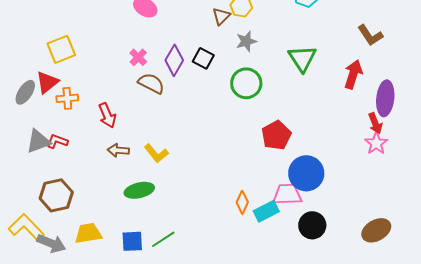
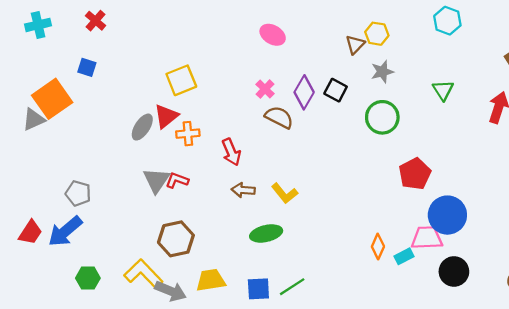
green triangle: (302, 58) -> (443, 90), size x0.7
gray triangle: (38, 141) -> (156, 180), turned -36
cyan rectangle: (266, 211) -> (404, 256), size x0.7

